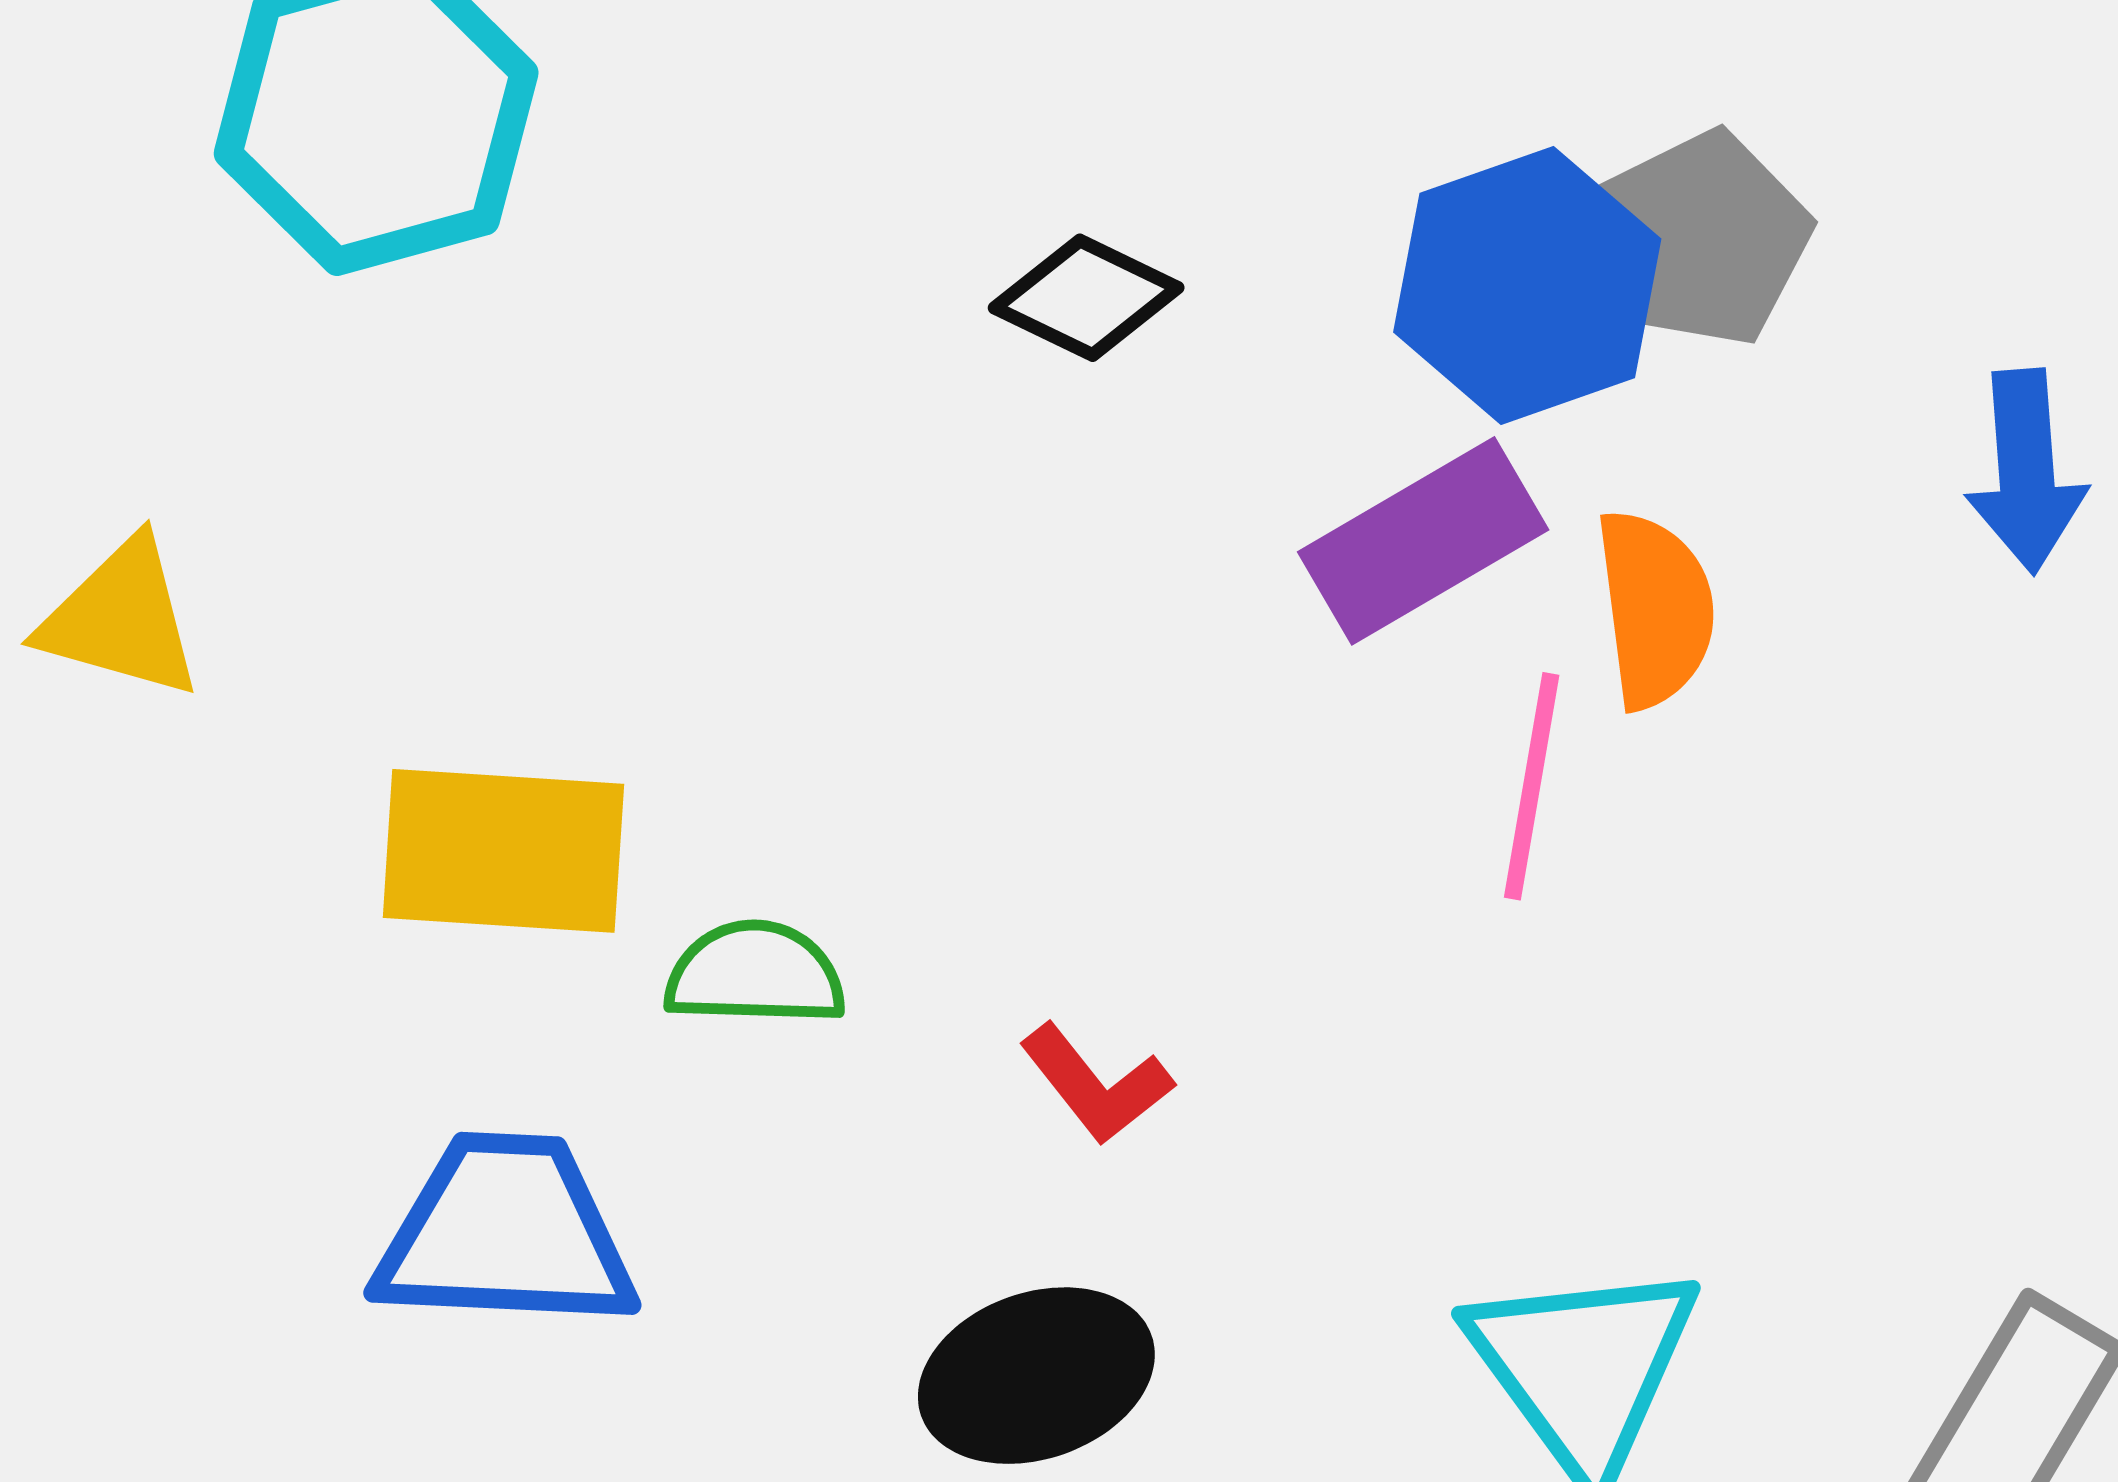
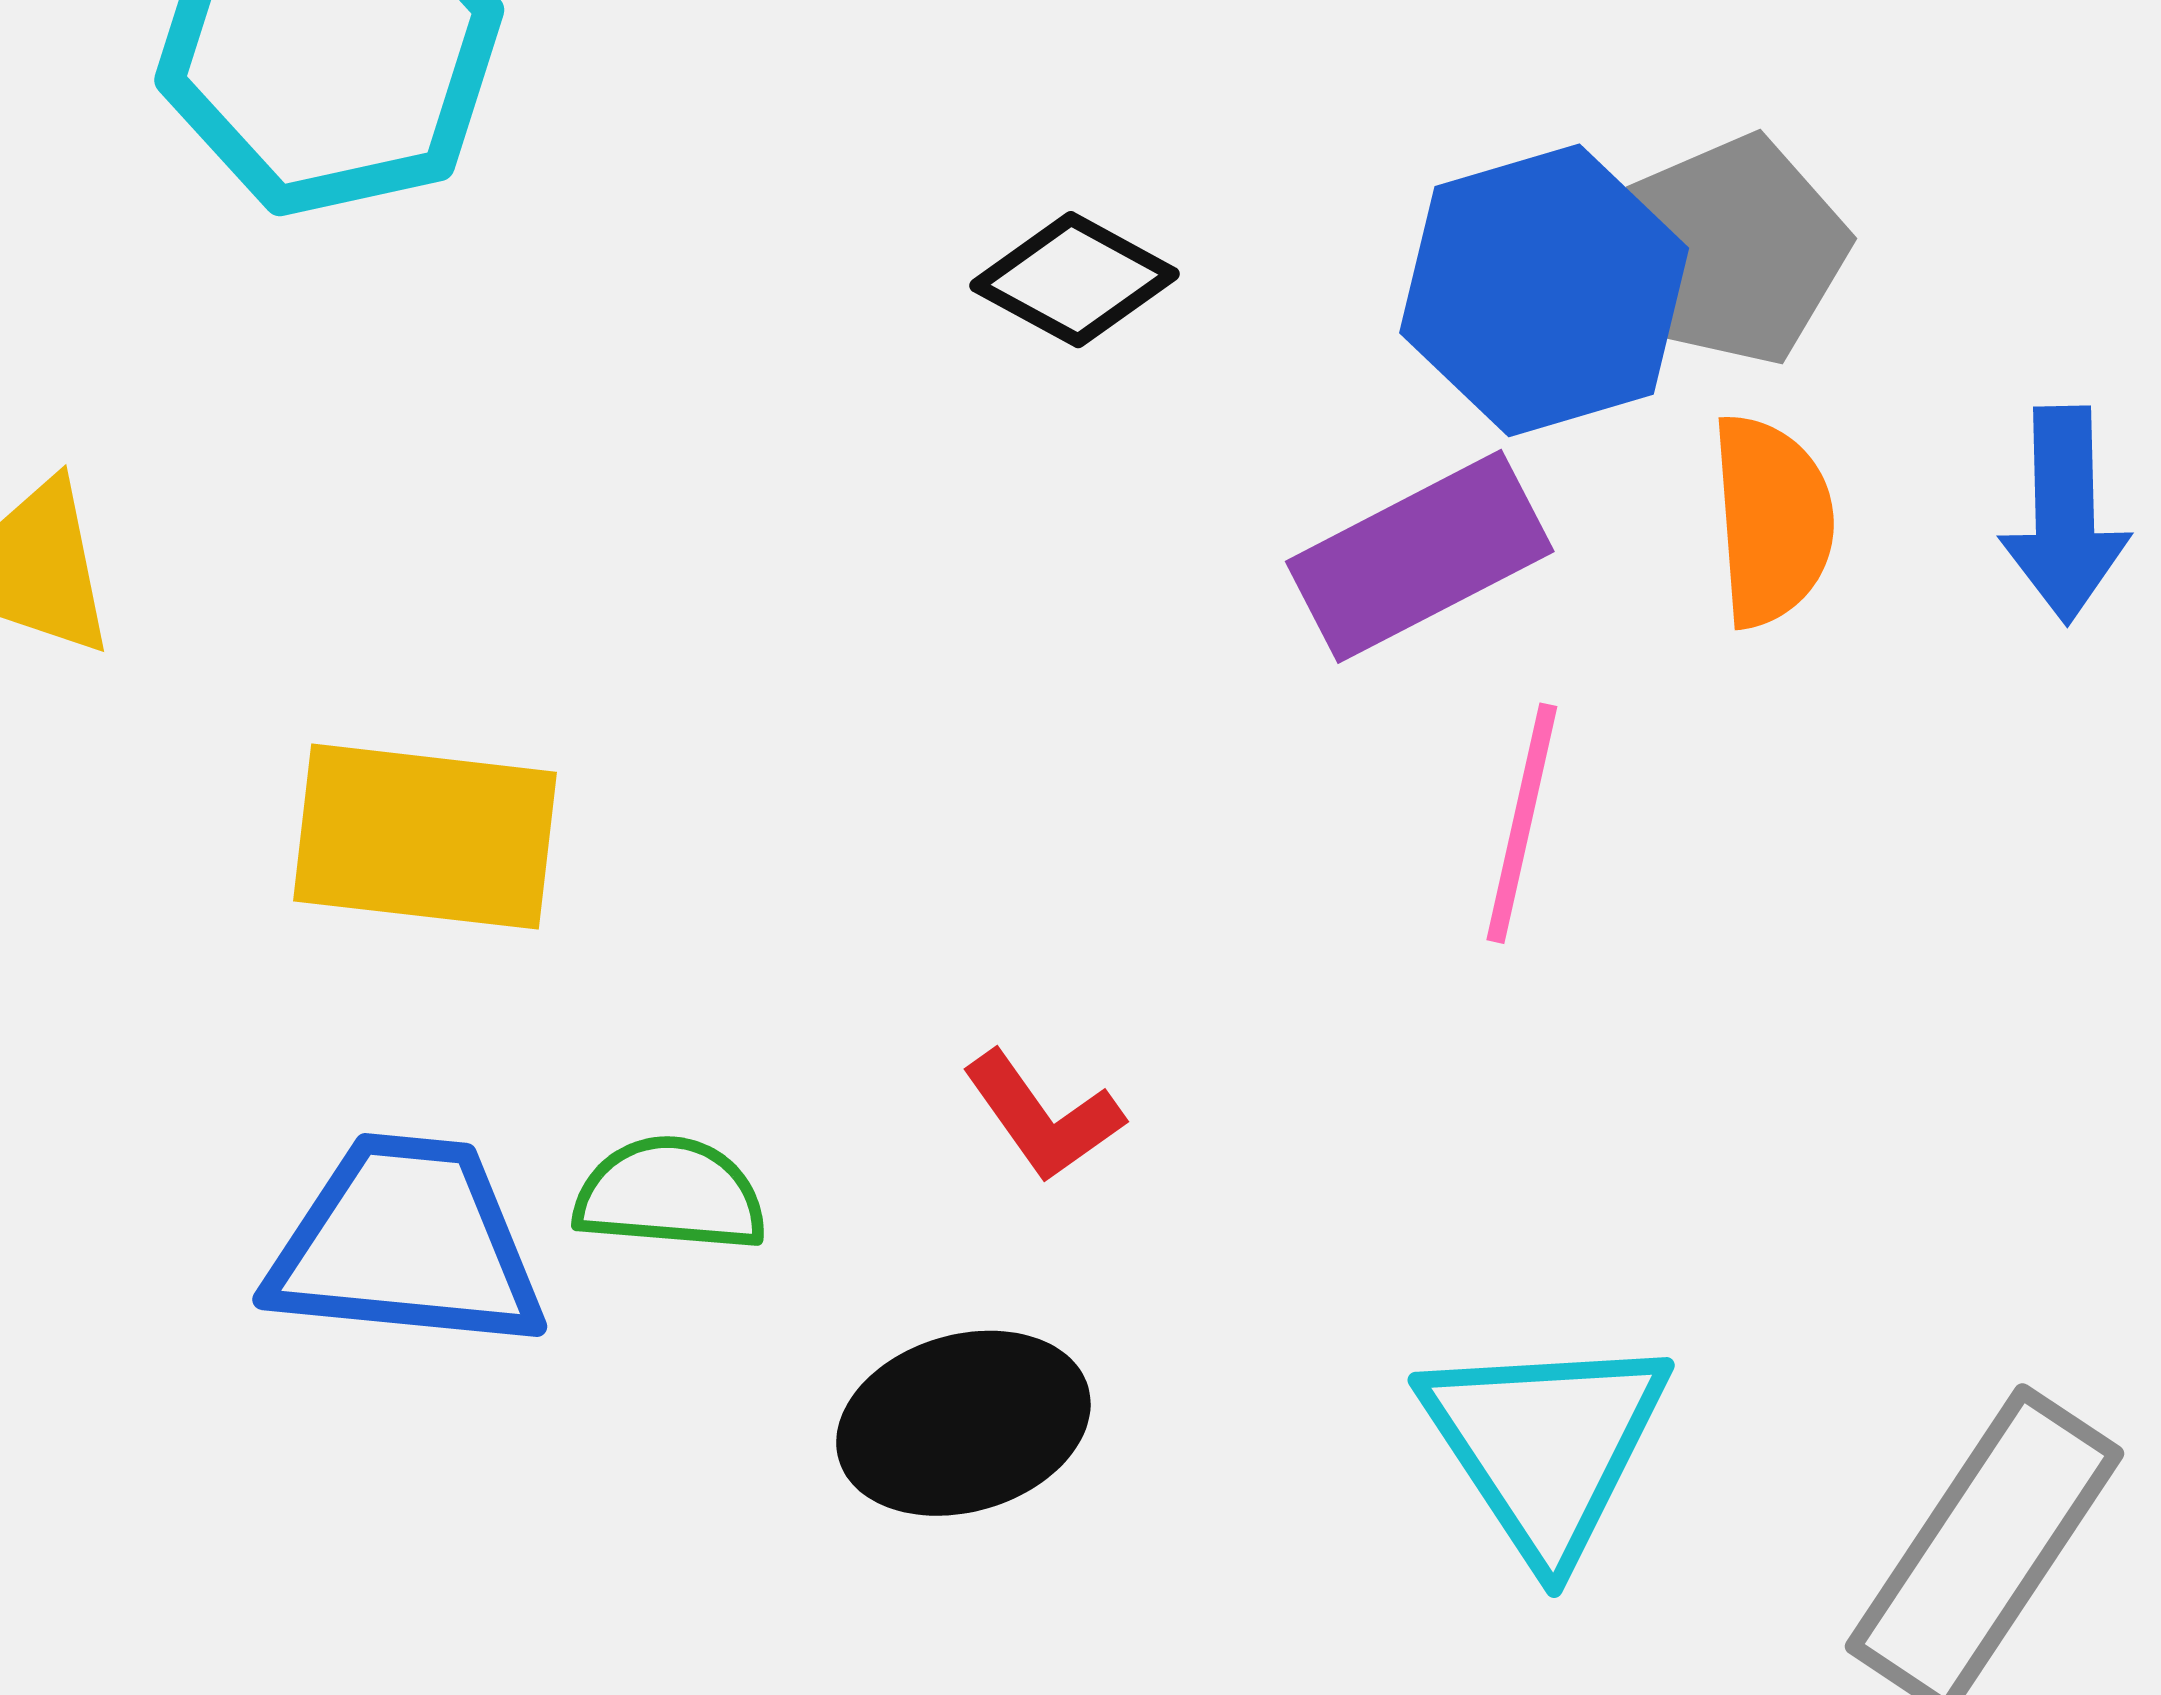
orange semicircle: (1655, 609) -> (1772, 520), moved
green semicircle: (755, 974) -> (670, 1194), moved

